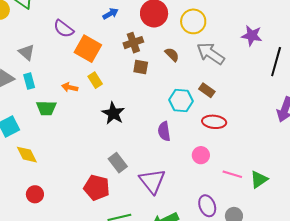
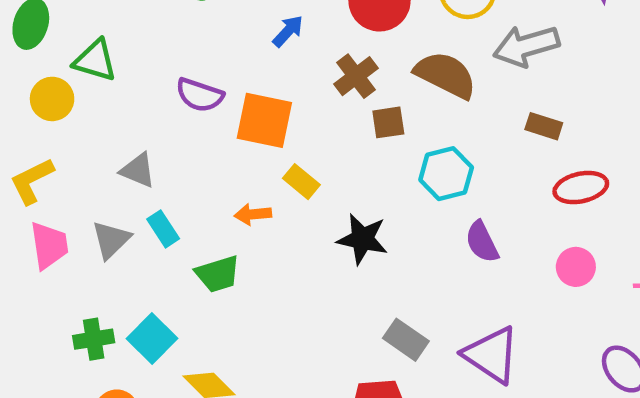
gray arrow: (211, 53) -> (526, 46), turned -32
brown semicircle: (172, 55) -> (446, 75), size x1.8
cyan hexagon: (181, 101) -> (446, 174), moved

